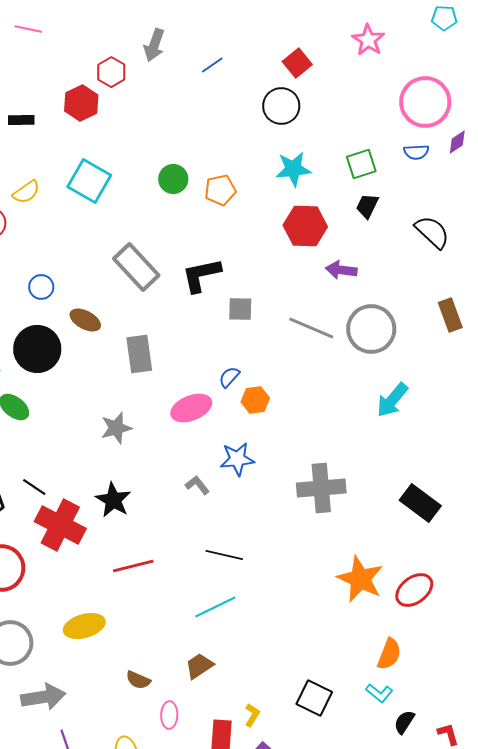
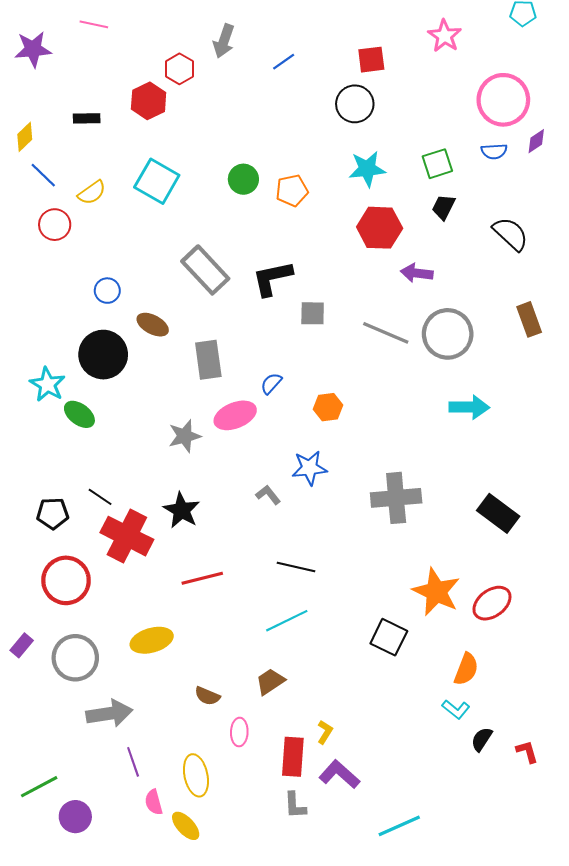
red square: (297, 63) -> (371, 60), turned 32
blue semicircle: (229, 377) -> (271, 383), moved
cyan arrow: (392, 400) -> (469, 407), turned -129
pink ellipse: (191, 408) -> (235, 415), moved
black square: (314, 698) -> (389, 637), moved

